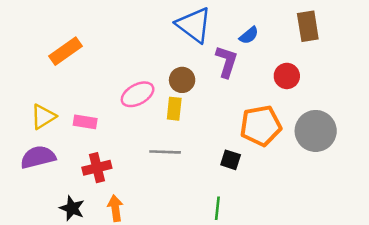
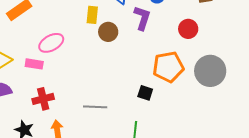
pink ellipse: (138, 94) -> (51, 43), moved
yellow rectangle: (174, 109) -> (92, 15), moved
gray line: (165, 152) -> (95, 107), moved

